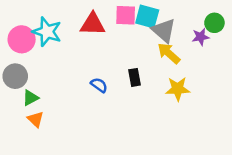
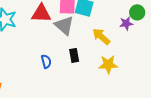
gray triangle: (164, 30) -> (64, 25), moved
blue semicircle: (99, 85) -> (46, 61), turned 40

